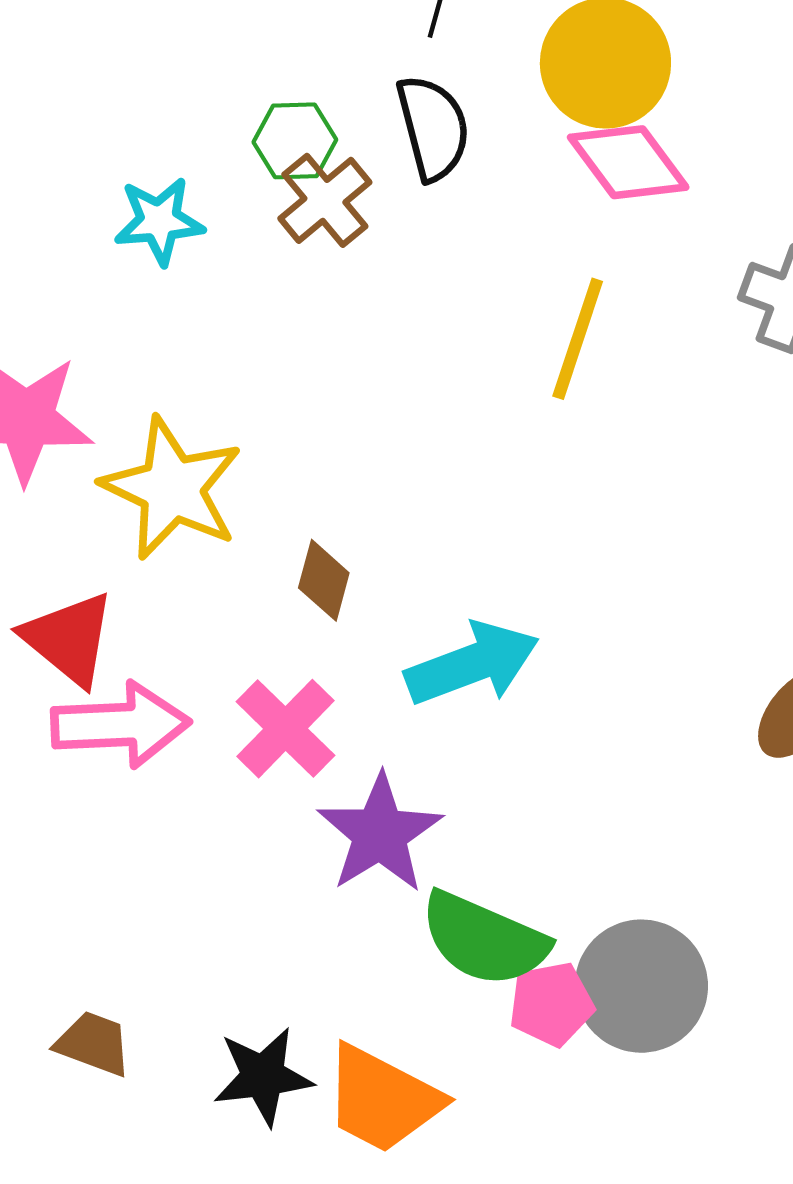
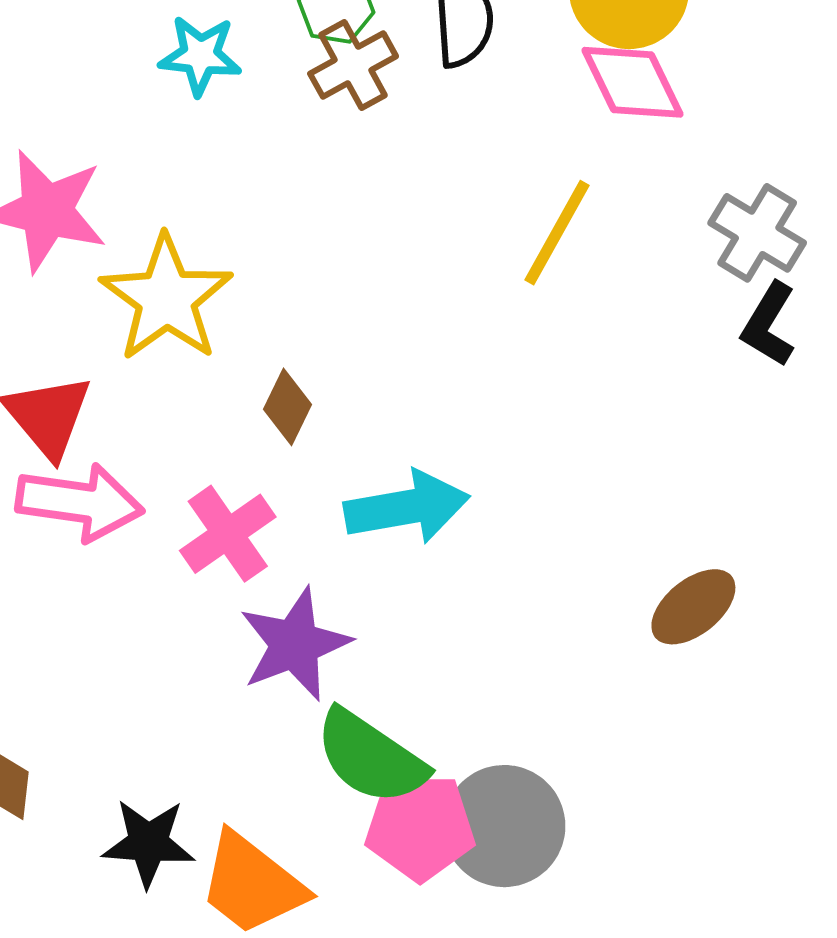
pink pentagon: (551, 1004) -> (420, 827), size x1.4

